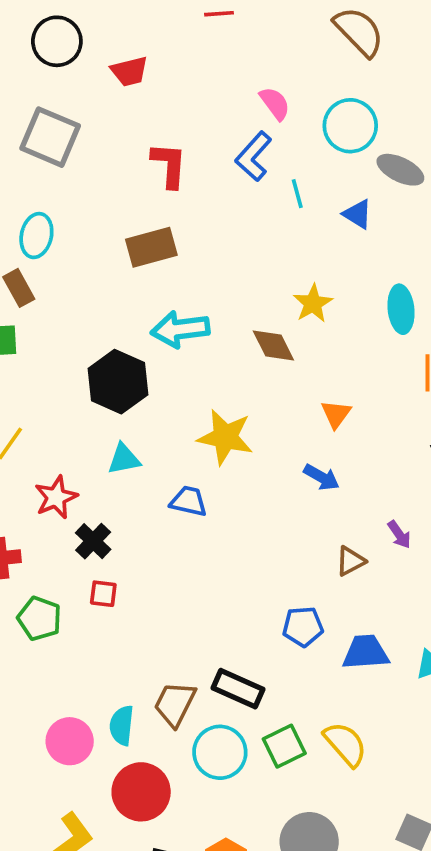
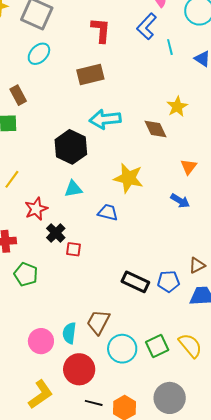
cyan ellipse: (36, 236) -> (39, 54), moved, turned 30
brown triangle: (351, 561) -> (197, 265), moved
red square: (103, 594) -> (74, 249), moved
black rectangle: (238, 689) -> (135, 282), moved

